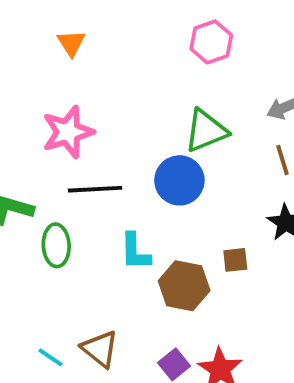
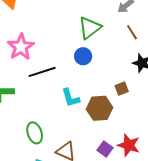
blue circle: (179, 180) -> (83, 56), size x0.7
green ellipse: (56, 245) -> (35, 133), moved

